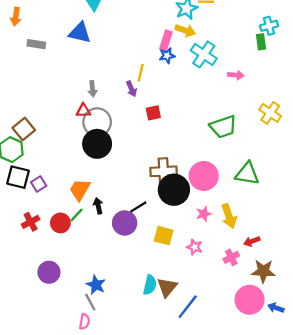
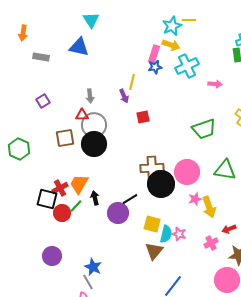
cyan cross: (204, 54) -> (187, 66), turned 30
brown square: (24, 129) -> (65, 138), moved, turned 30
black square: (18, 177) -> (47, 199), moved
purple square: (39, 184) -> (43, 101), moved
pink star: (204, 214) -> (195, 199), moved
red cross: (31, 222) -> (60, 188), moved
cyan semicircle: (150, 285) -> (166, 234), moved
brown triangle: (167, 287) -> (154, 251), moved

